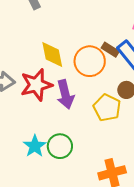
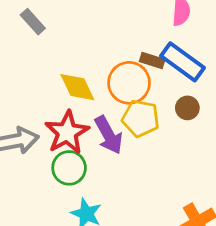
yellow pentagon: (107, 108) -> (141, 118), moved
green circle: (60, 146) -> (69, 168), moved

